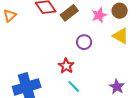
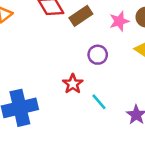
cyan line: (74, 86) -> (99, 102), moved

